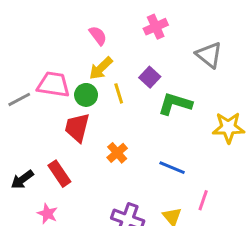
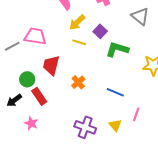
yellow arrow: (101, 68) -> (77, 22), moved
yellow line: (119, 93) -> (79, 42), turned -56
green circle: (86, 95) -> (27, 79), moved

